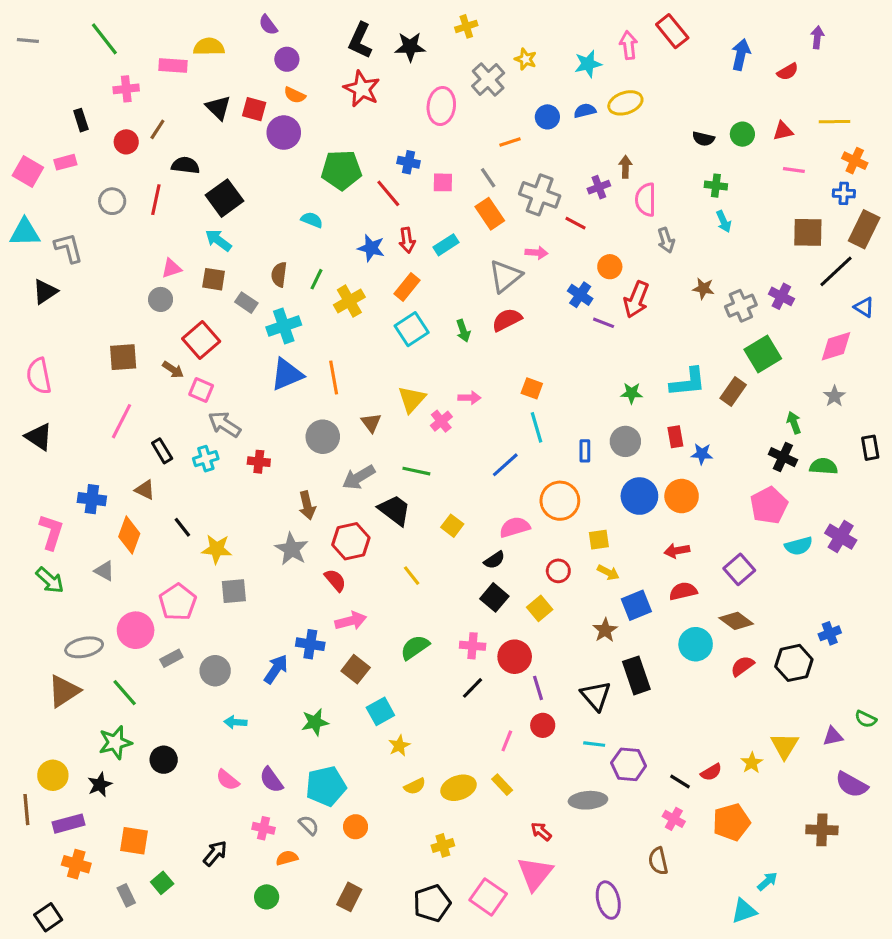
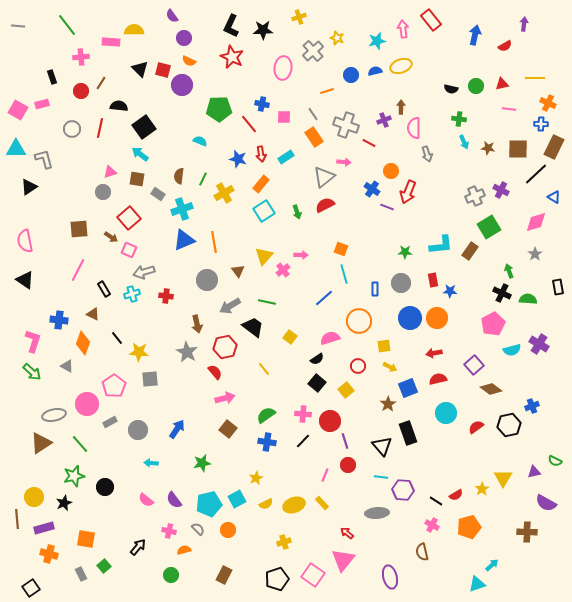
brown star: (703, 289) -> (488, 148), moved
gray arrow: (224, 424) -> (144, 272), turned -50
brown diamond: (736, 621) -> (491, 389), moved
blue cross: (310, 644) -> (267, 442), moved
cyan square: (380, 711) -> (237, 499), moved

